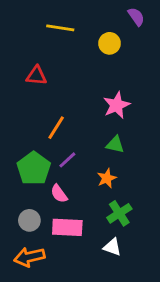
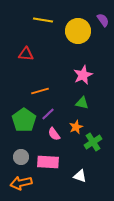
purple semicircle: (136, 17) -> (103, 20), moved
yellow circle: (110, 43) -> (78, 31), size x1.6
orange line: (56, 128) -> (40, 91), turned 42
pink semicircle: (59, 194) -> (54, 134), moved
green cross: (119, 213) -> (93, 142), moved

